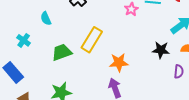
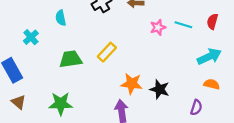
yellow rectangle: (92, 40) -> (107, 52), size x0.7
black star: (161, 50) -> (160, 89), moved

